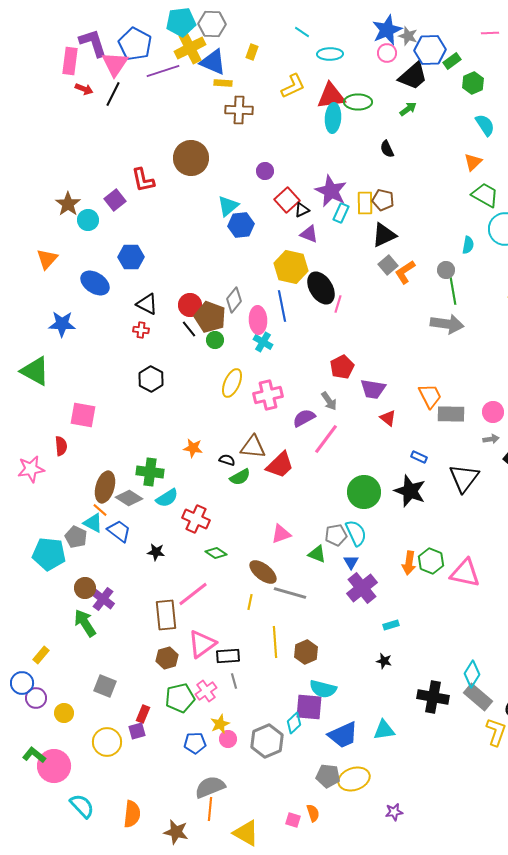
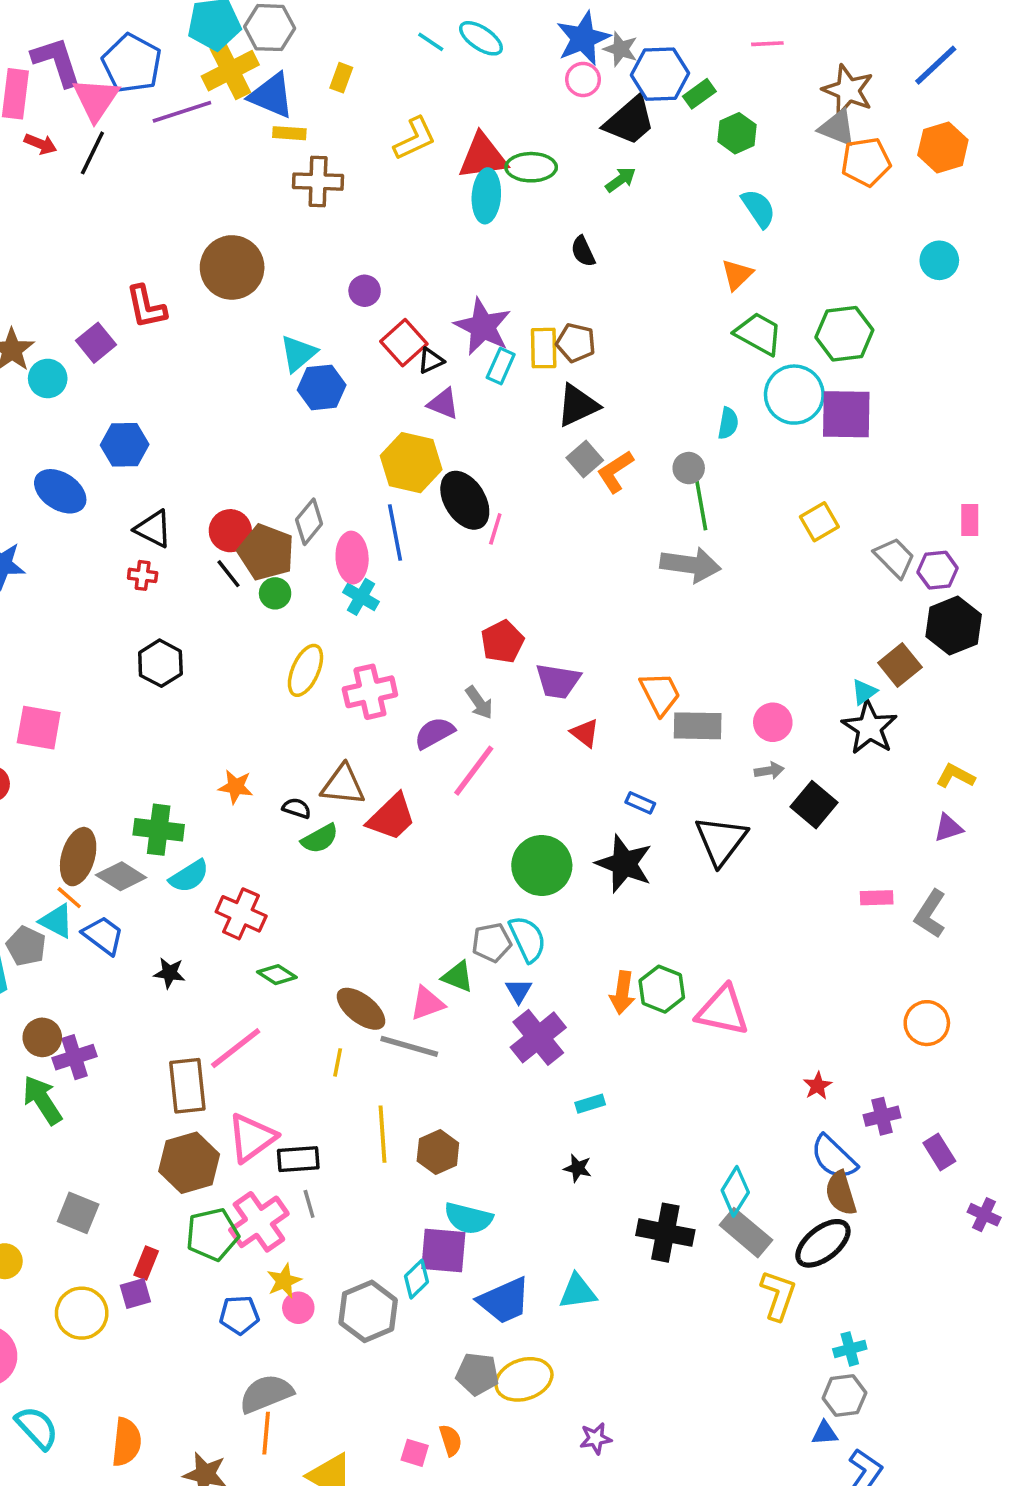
cyan ellipse: (330, 54) -> (481, 38), moved, turned 35
pink triangle: (281, 534) -> (427, 1003), moved
purple cross: (103, 599) -> (75, 1057), turned 35
brown hexagon: (167, 658) -> (189, 1163), size x1.5
pink cross: (206, 691) -> (259, 1222), size x1.5

